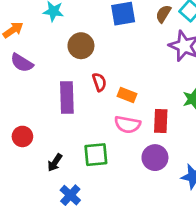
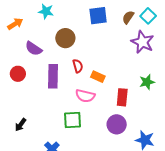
purple semicircle: (22, 63) -> (34, 49), moved
pink semicircle: (127, 125) -> (85, 96), moved
red circle: (22, 136) -> (18, 74), moved
black arrow: (55, 163) -> (21, 125), moved

